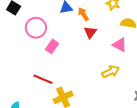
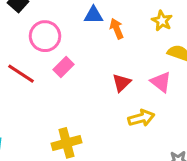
red triangle: (90, 32) -> (121, 83), moved
red line: (43, 79) -> (21, 74), moved

